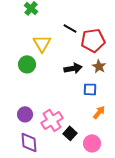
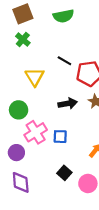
green circle: (27, 64) -> (19, 110), moved
blue square: (90, 89) -> (60, 137), moved
pink cross: (52, 120) -> (36, 132), moved

